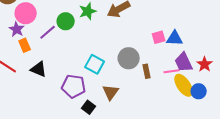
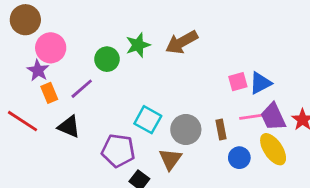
purple line: (48, 32) -> (82, 89), moved
blue triangle: (175, 38) -> (260, 83), turned -30
gray circle: (129, 58) -> (186, 130), moved
pink line: (172, 71) -> (251, 117), moved
blue circle: (199, 91) -> (239, 158), moved

